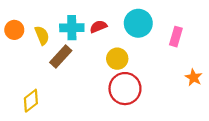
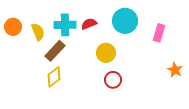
red circle: (125, 89) -> (113, 80), size x0.6
yellow diamond: (31, 101) -> (54, 77), moved

